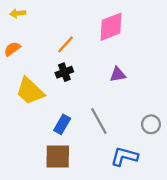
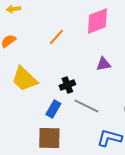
black cross: (64, 72) -> (67, 85), moved
gray line: (99, 121) -> (86, 106), turned -35

